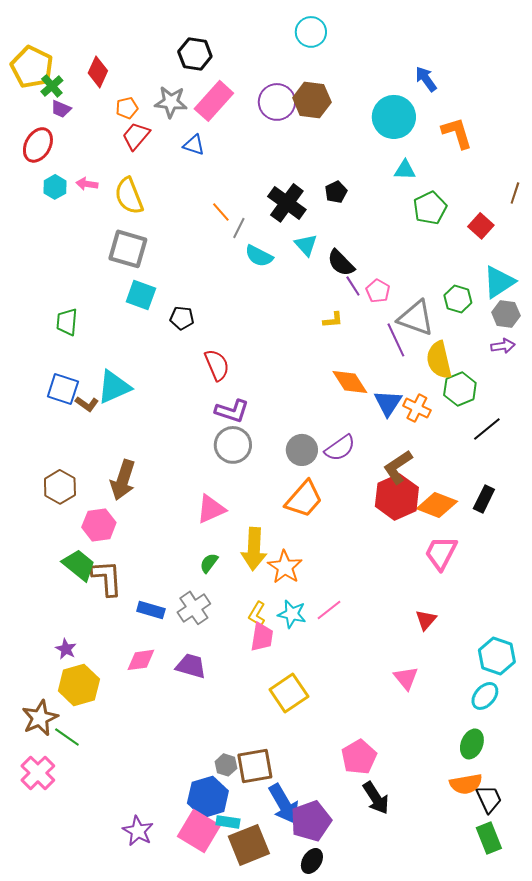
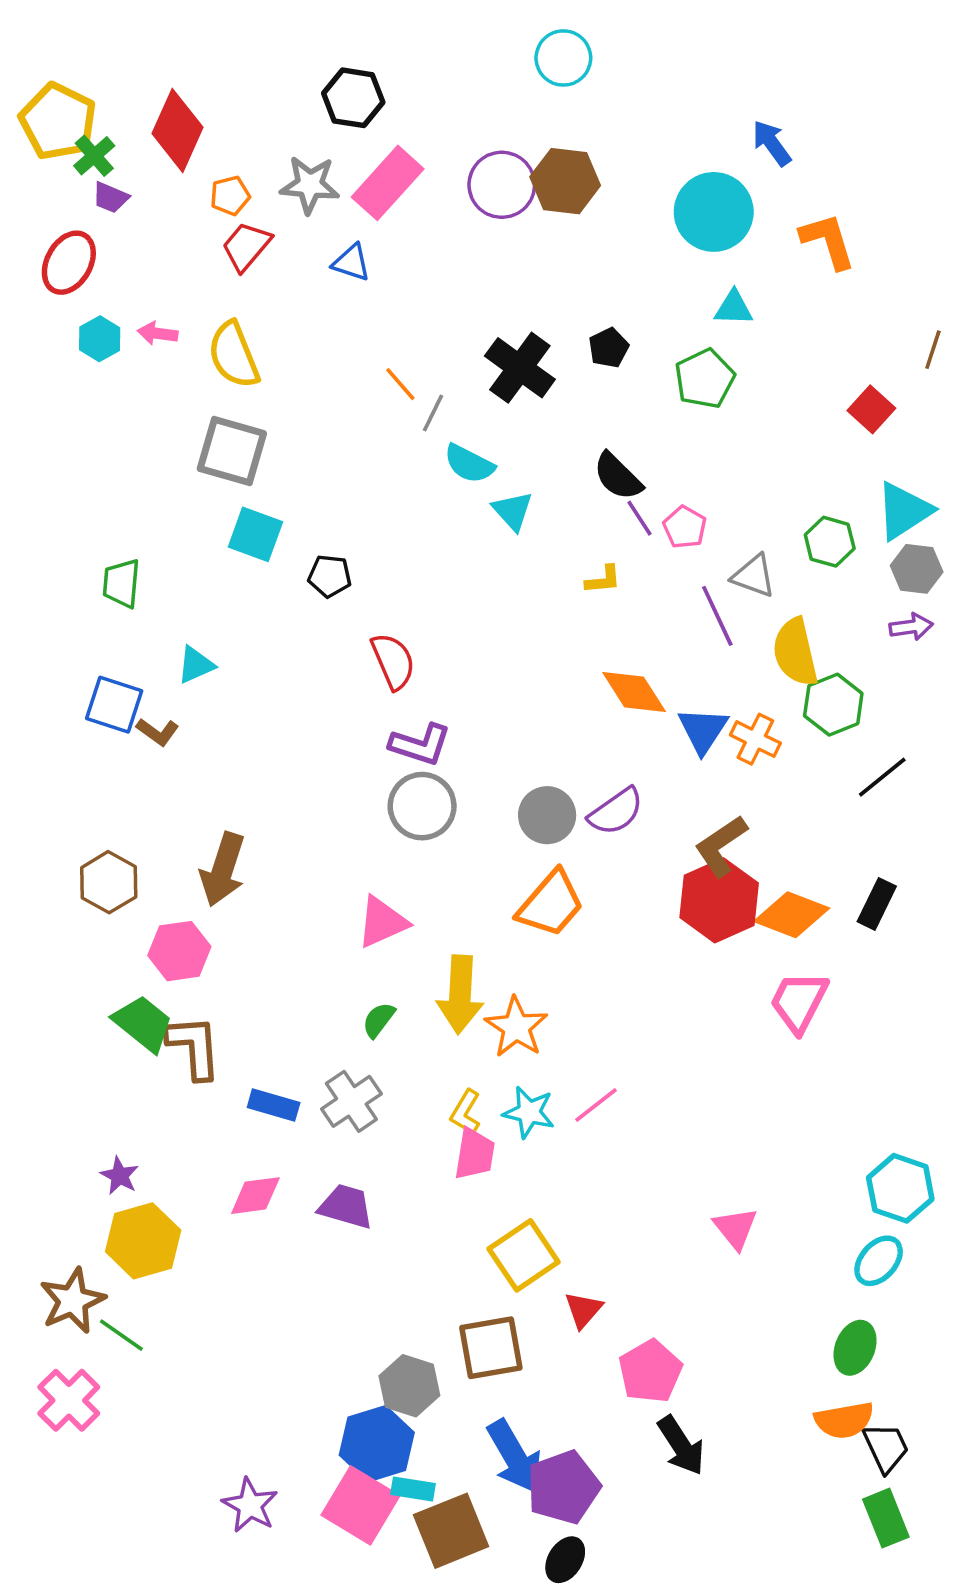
red diamond: (98, 72) -> (178, 130), size x1.4
green pentagon: (430, 208) -> (705, 379), moved
cyan triangle: (306, 245) -> (513, 511), moved
gray triangle: (416, 318) -> (754, 576), size x0.7
cyan triangle: (114, 387) -> (196, 665), moved, size x0.6
red triangle: (426, 620) -> (583, 1310), moved
gray hexagon: (226, 765) -> (409, 1386), size x1.5
brown square: (255, 766) -> (491, 1348), moved

